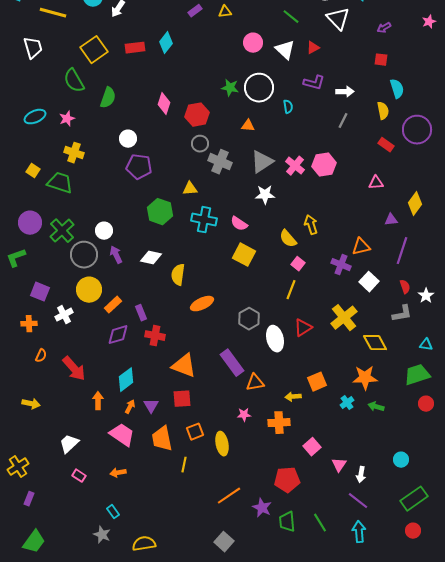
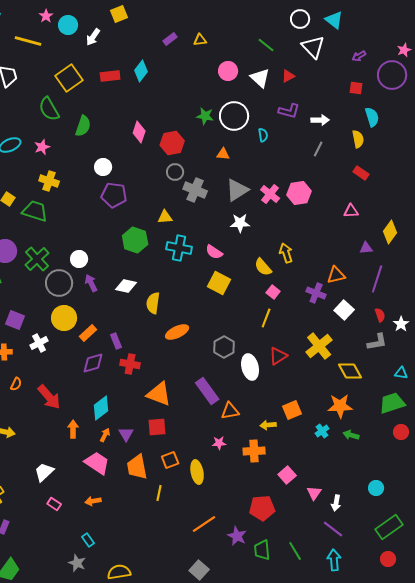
purple circle: (417, 130) -> (392, 75), moved

